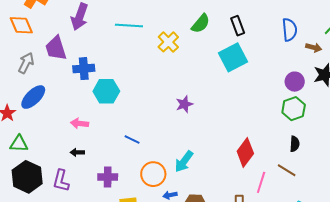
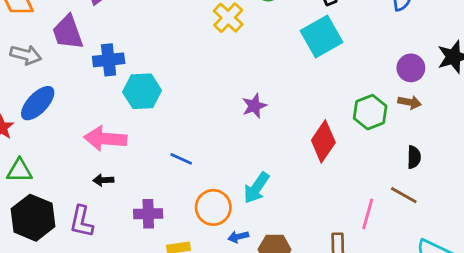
brown arrow: (314, 47) -> (410, 102), moved
gray arrow: (26, 63) -> (26, 55), turned 80
green hexagon: (294, 109) -> (370, 112), moved
pink arrow: (80, 123) -> (105, 139), size x1.6
red diamond: (245, 152) -> (323, 141), moved

